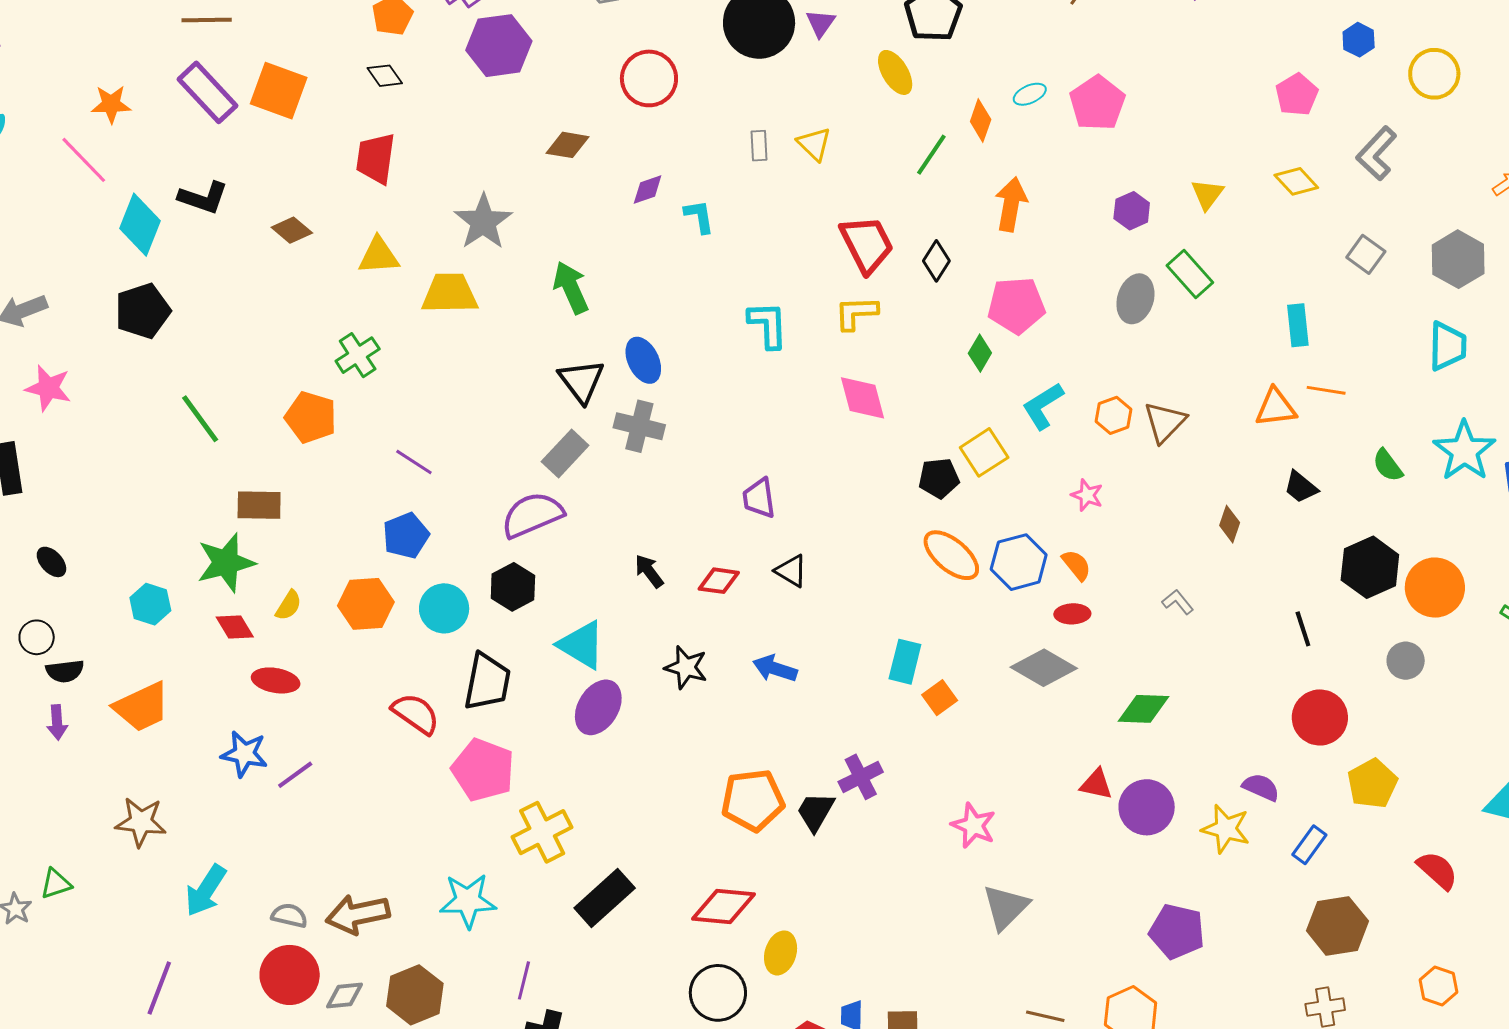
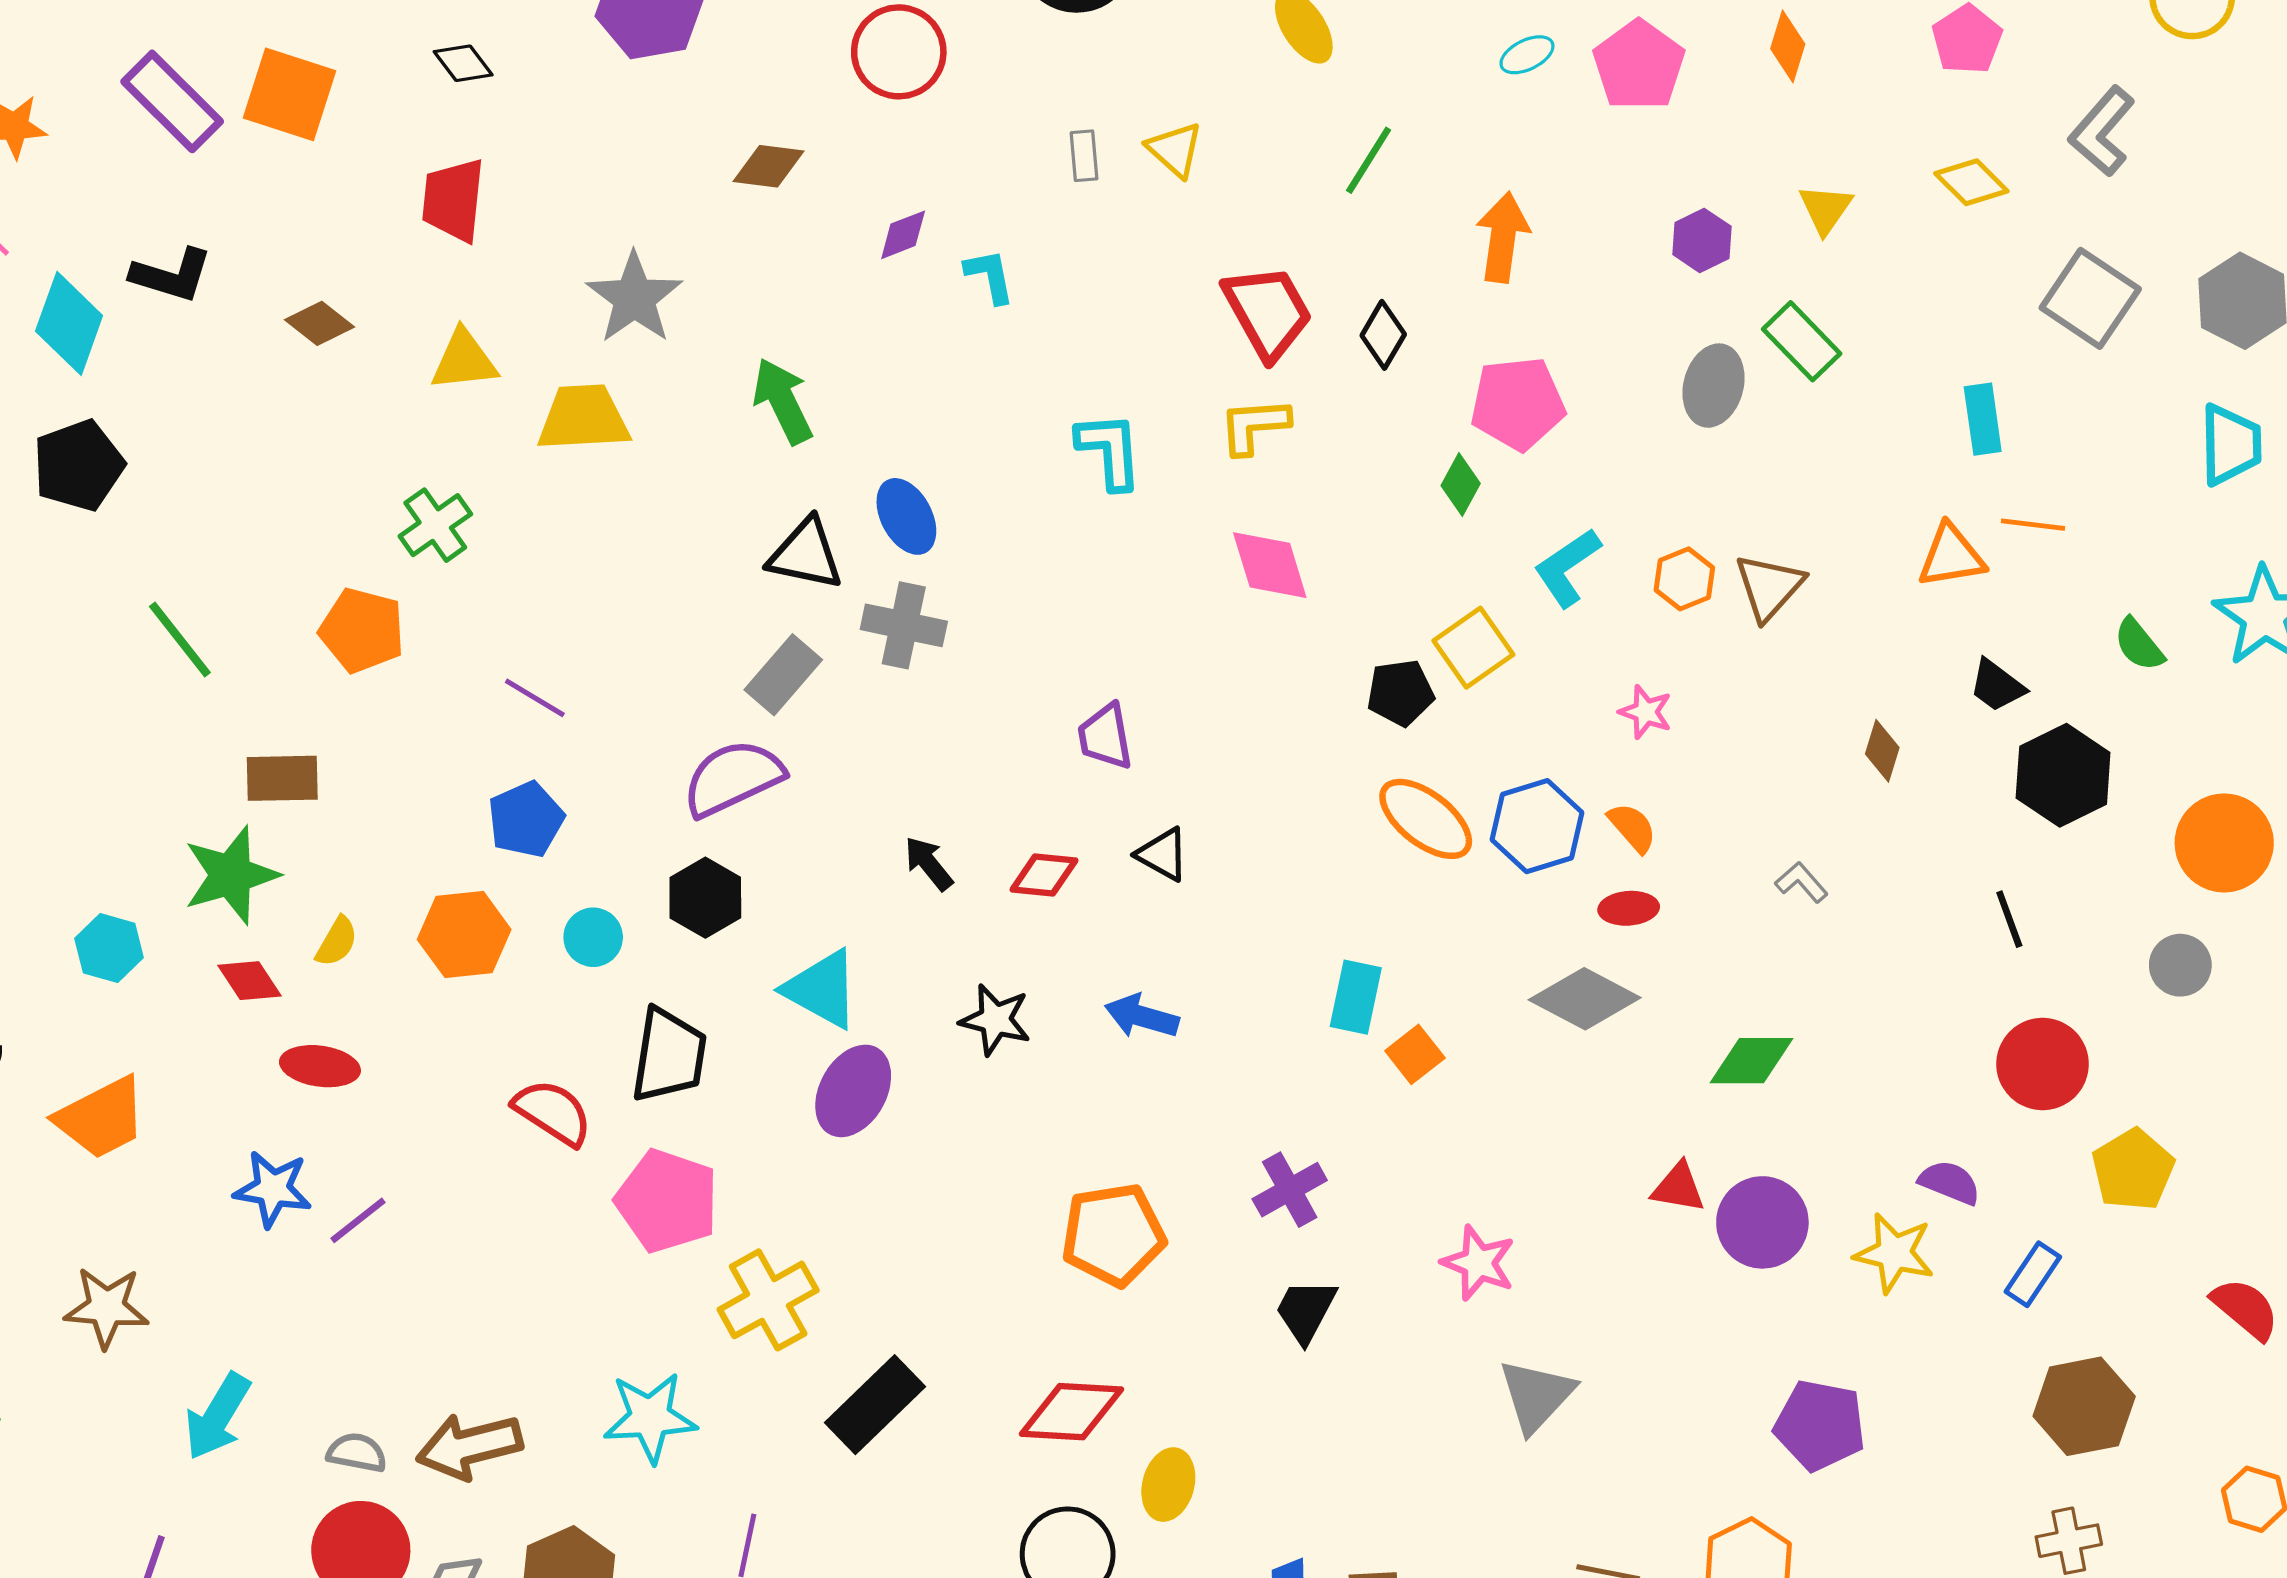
orange diamond: (981, 120) -> (1788, 46), moved
gray square: (1366, 254) -> (2090, 298), size x1.5
black triangle: (581, 381) -> (806, 554), turned -39
black hexagon: (1370, 567) -> (2063, 775), moved
cyan circle: (444, 608) -> (593, 937), size x0.7
black trapezoid: (816, 812) -> (1306, 1311), moved

